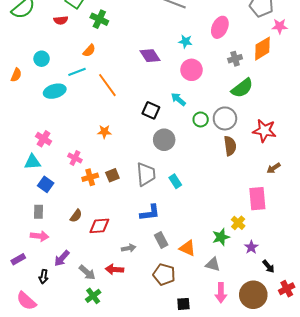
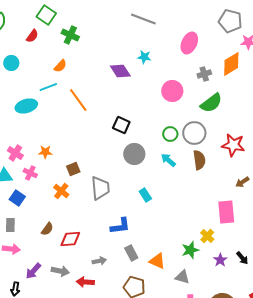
red semicircle: (61, 20) -> (32, 36), turned -48
cyan star: (185, 41) -> (144, 57), moved
cyan circle: (42, 59) -> (11, 63), moved
pink circle: (191, 70) -> (172, 91), moved
cyan arrow: (178, 99) -> (168, 160), moved
orange star: (104, 132) -> (45, 152), moved
pink cross: (75, 158) -> (30, 173), moved
gray trapezoid: (146, 174) -> (100, 188), moved
brown square: (112, 175) -> (73, 169), moved
orange cross: (90, 177) -> (61, 191), turned -35
black arrow: (268, 266) -> (242, 258), moved
gray arrow: (87, 272) -> (60, 271), moved, turned -30

